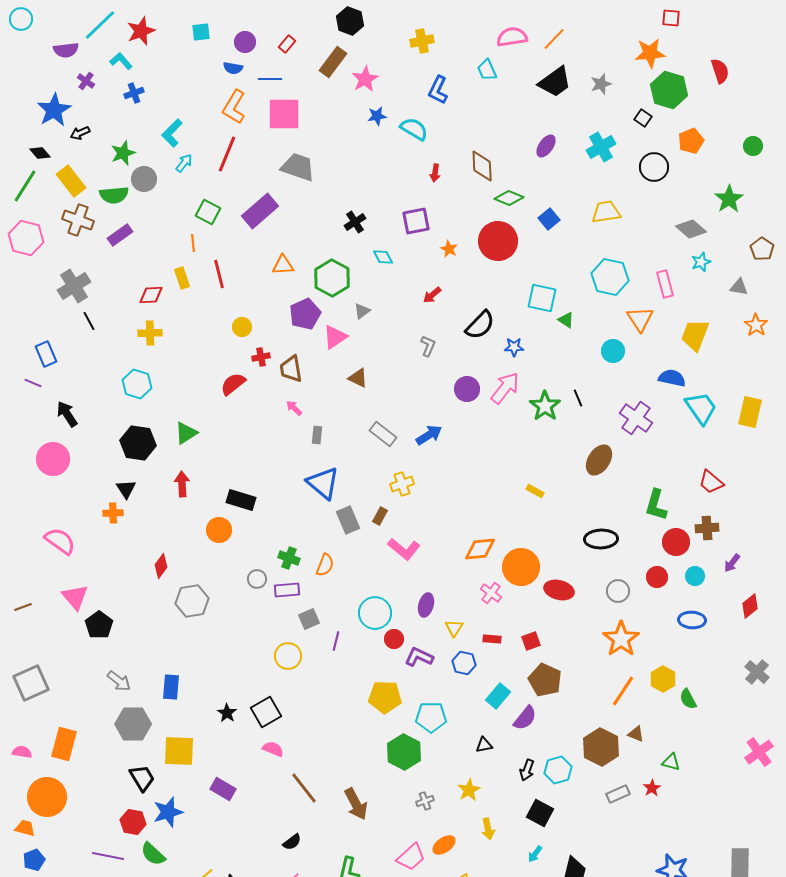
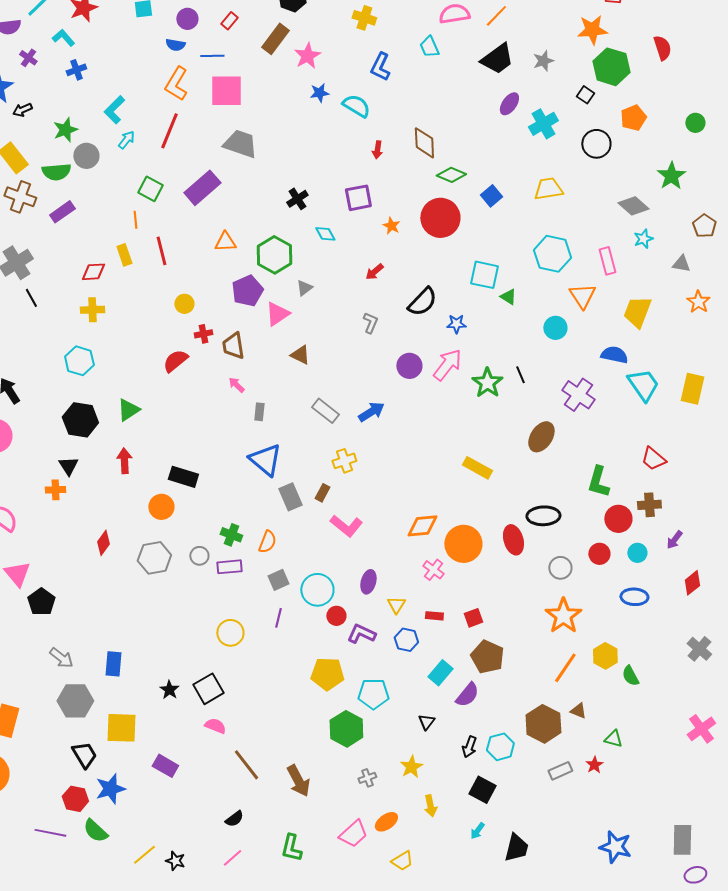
yellow cross: (422, 41) -> (364, 18), turned 30
purple ellipse: (546, 146) -> (509, 104), moved
yellow rectangle: (535, 491) -> (477, 468), size x1.6
red ellipse: (559, 590) -> (513, 540), moved, turned 60
gray hexagon: (192, 601) -> (154, 558), moved
gray square: (309, 619) -> (278, 580), moved
black triangle: (484, 745) -> (426, 722), turned -42

